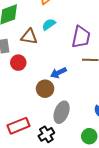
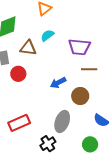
purple trapezoid: (81, 37) -> (79, 47), turned 85
brown circle: (45, 89) -> (80, 96), moved
red rectangle: (19, 126) -> (19, 123), moved

